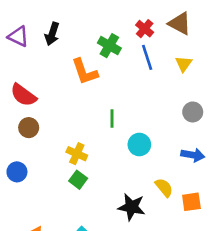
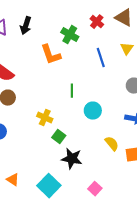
blue line: (147, 57) -> (101, 58), moved
green square: (78, 180) -> (59, 137), moved
black star: (132, 207) -> (72, 159), moved

